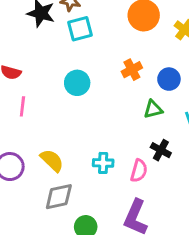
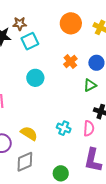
cyan cross: (103, 163) -> (64, 128), turned 32
gray diamond: (59, 197) -> (25, 162), moved

